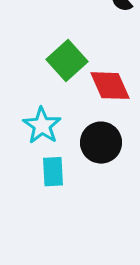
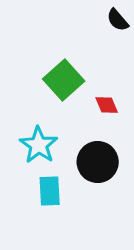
red diamond: (110, 86) -> (107, 105), size x0.6

